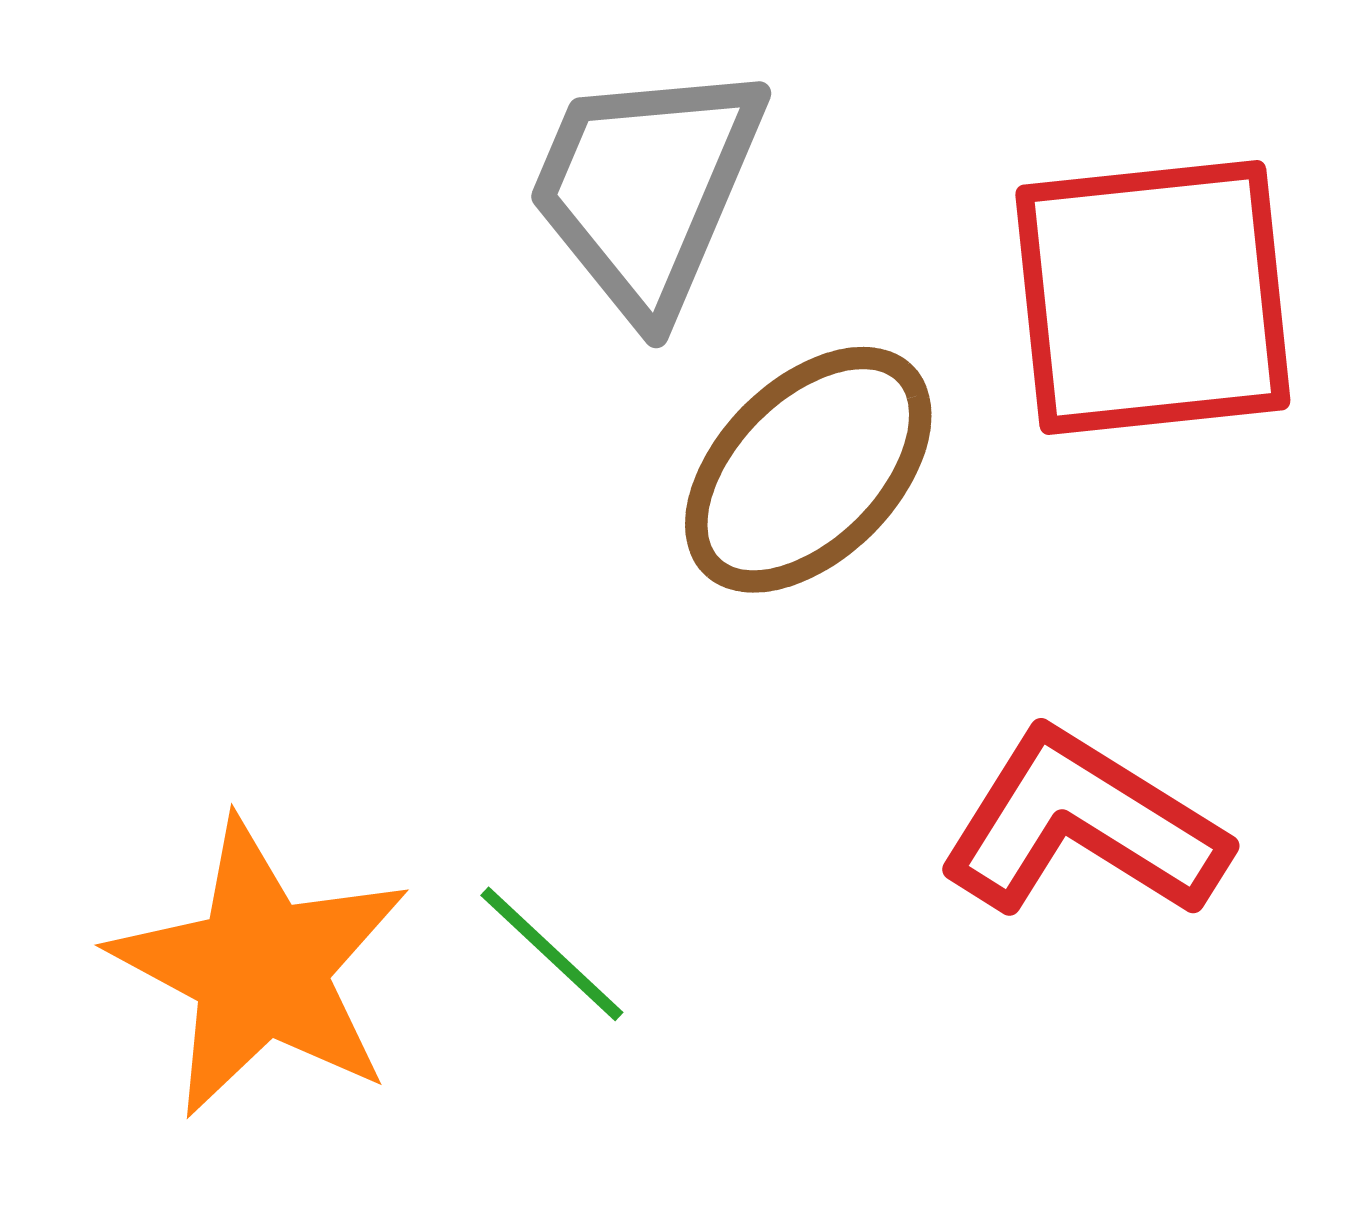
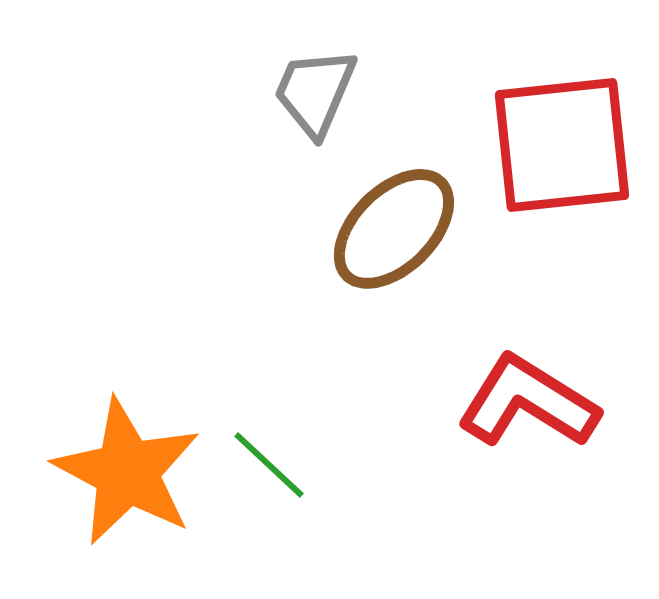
gray trapezoid: (646, 189) -> (315, 92), size x0.7

